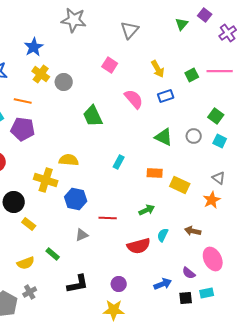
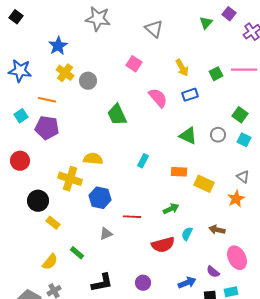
gray triangle: (130, 30) -> (154, 29), turned -30
yellow semicircle: (26, 263) -> (50, 262), turned -30

